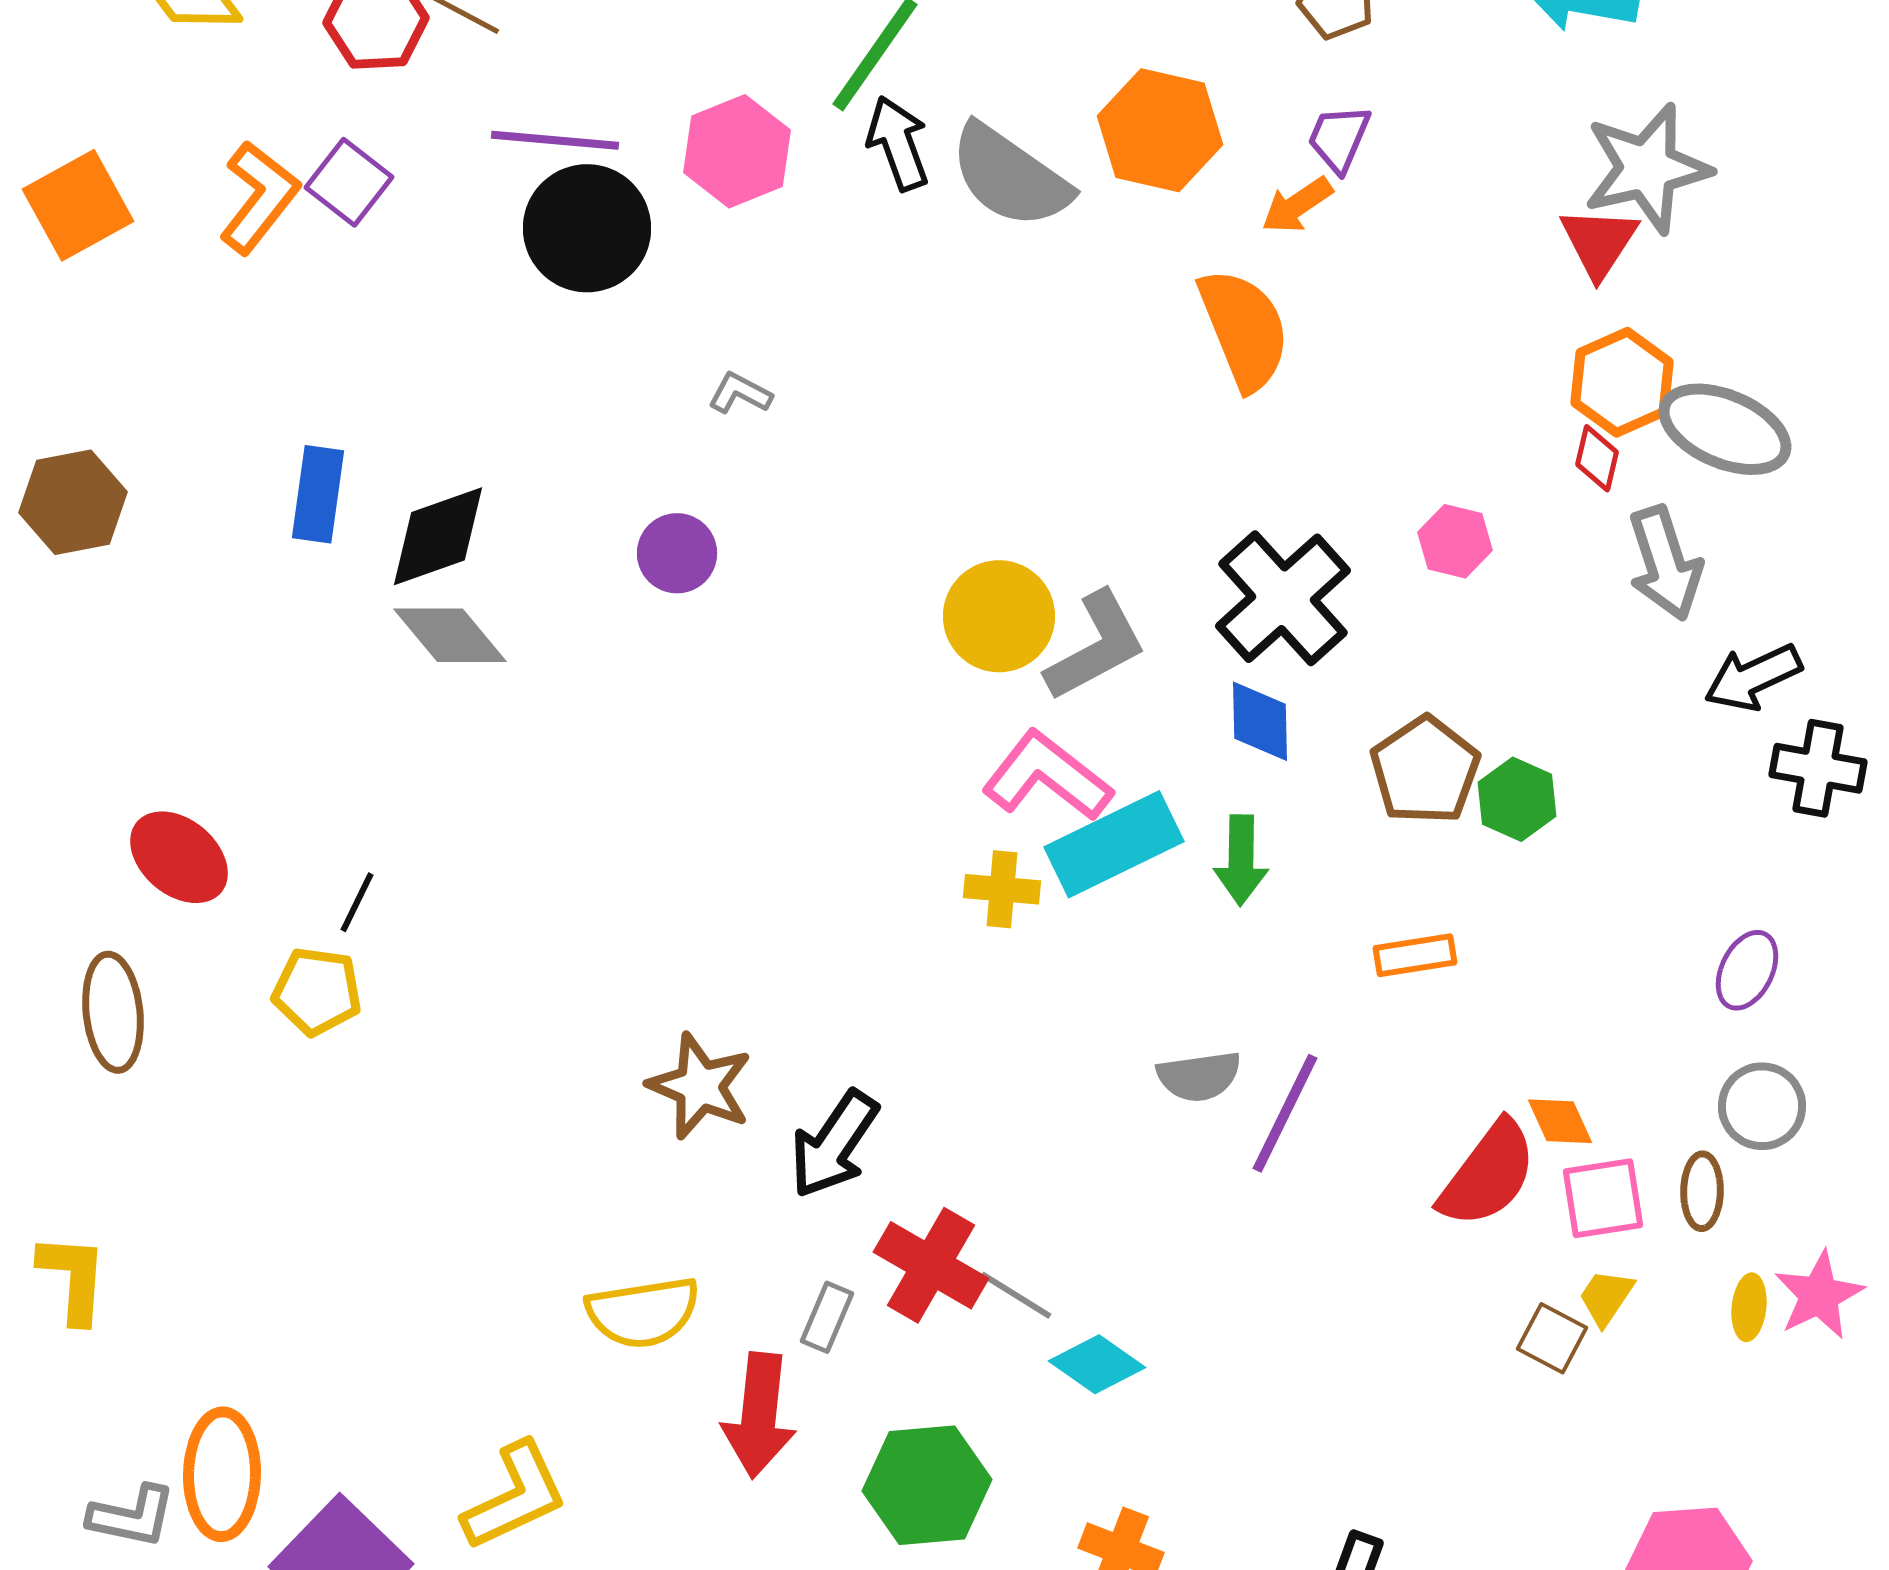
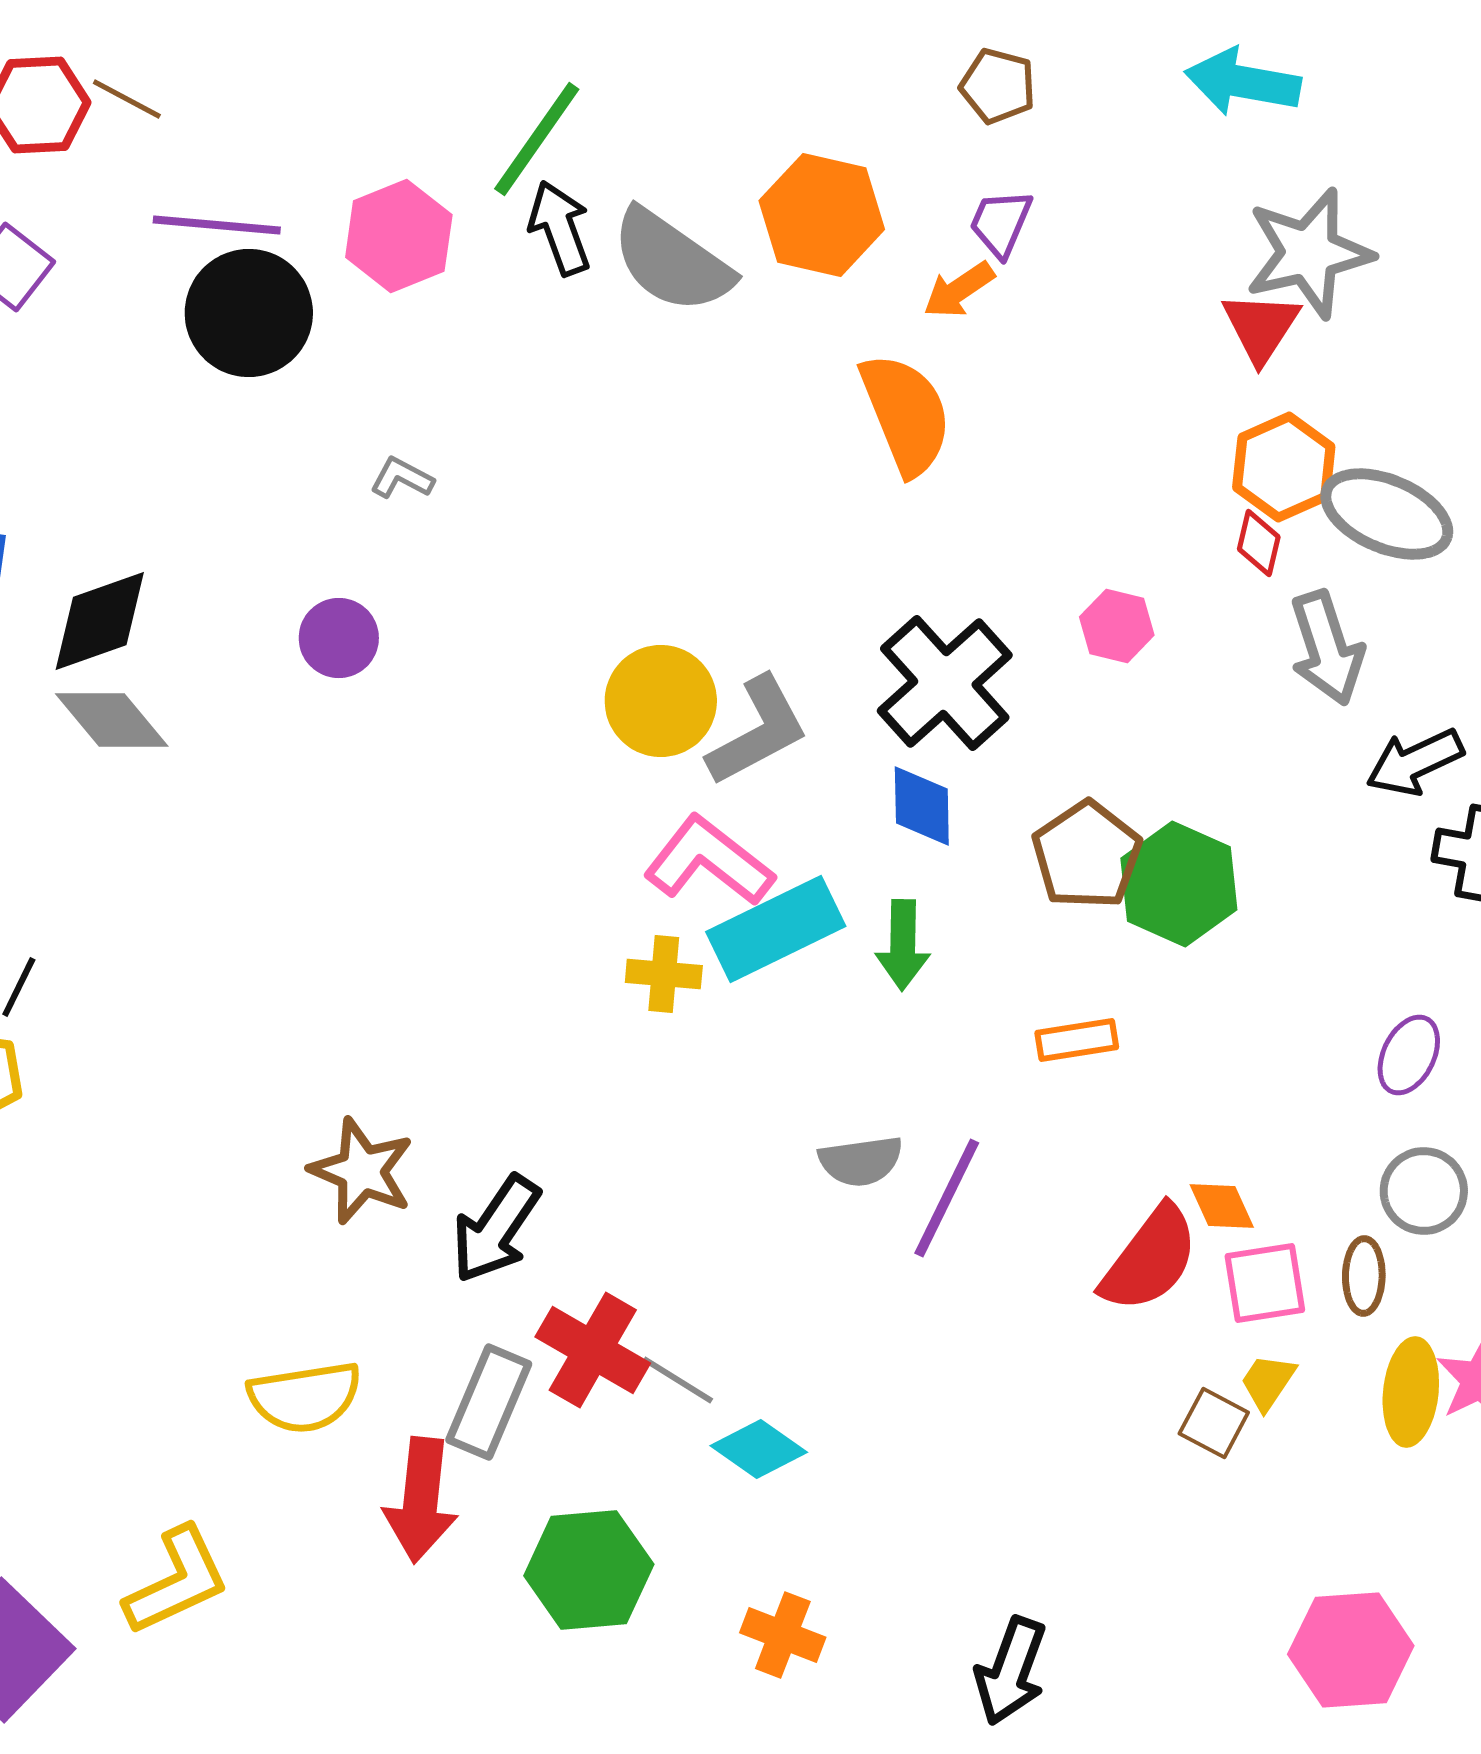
green hexagon: (1517, 799) -> (1179, 884), size x1.5
yellow ellipse: (1749, 1307) -> (1411, 1392), size x1.6
gray rectangle: (827, 1317) -> (489, 1402), size x1.6

